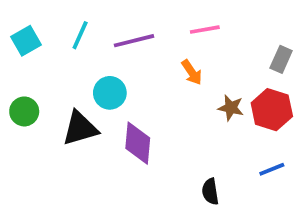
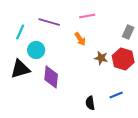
cyan line: (80, 35) -> (20, 32), moved
purple line: (134, 41) -> (49, 22), turned 30
blue line: (272, 169) -> (116, 95), moved

